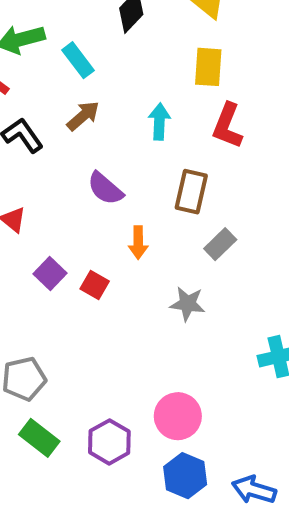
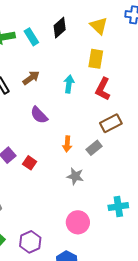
cyan rectangle: (78, 60) -> (31, 37), moved
brown rectangle: (191, 192) -> (111, 123), moved, turned 45
orange arrow: (138, 243) -> (67, 144), moved
pink circle: (178, 416) -> (78, 222), moved

